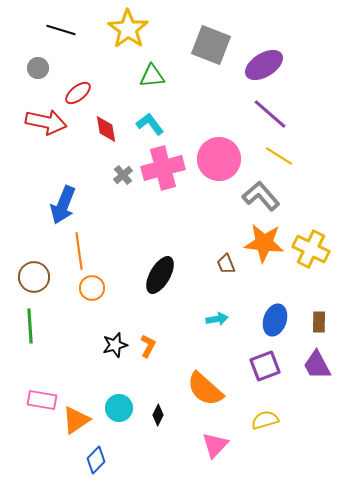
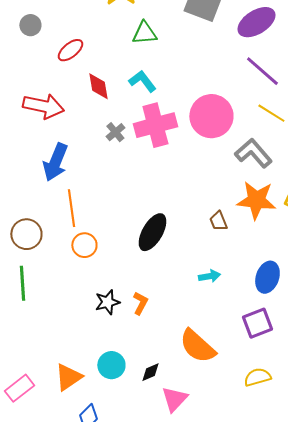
red arrow: (46, 122) -> (43, 106), moved
pink rectangle: (42, 400) -> (19, 388), moved, turned -48
black diamond: (158, 415) -> (150, 372), turned 40
pink triangle: (215, 445) -> (174, 399), moved

